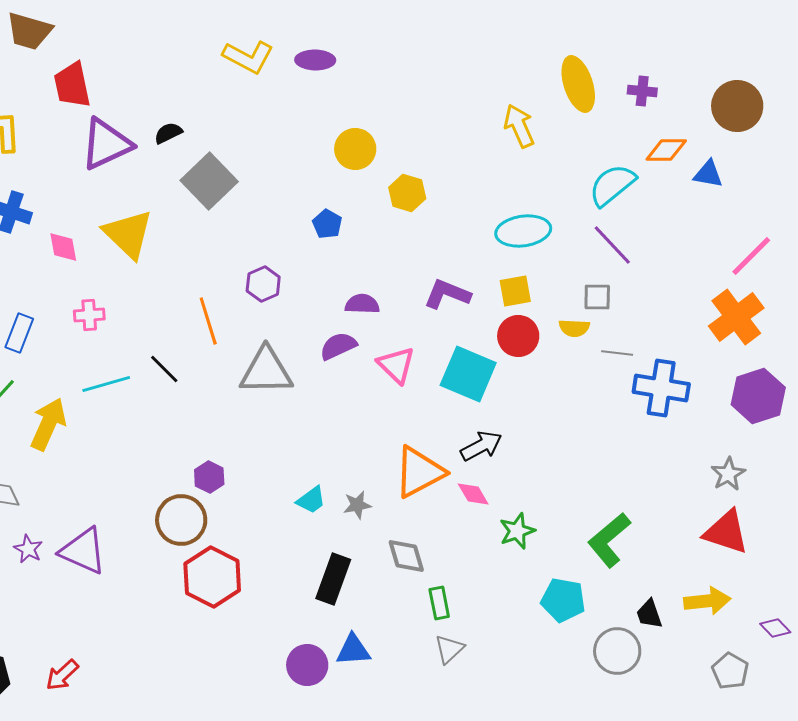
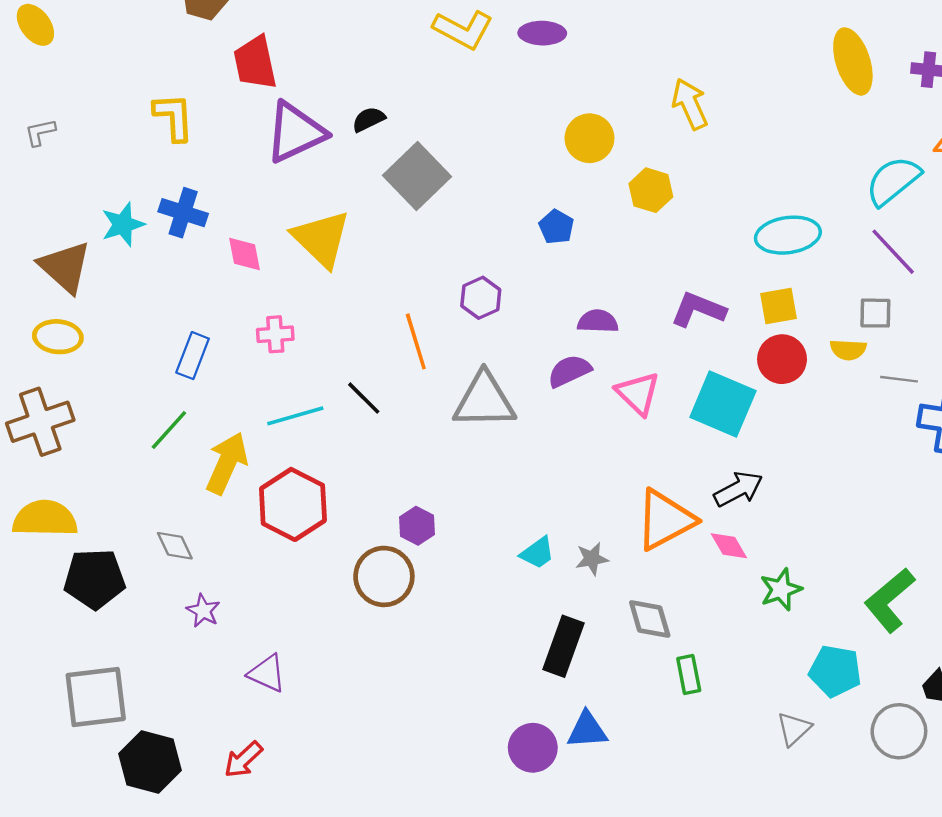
yellow arrow: (519, 126) -> (690, 104), moved
purple triangle: (83, 551) -> (267, 673), moved, size x0.7
red hexagon: (212, 577) -> (293, 504), moved
gray triangle: (449, 649) -> (794, 729), moved

